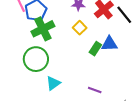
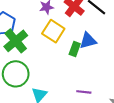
yellow square: (80, 28) -> (53, 31), size x1.5

